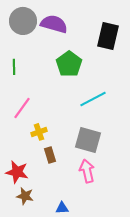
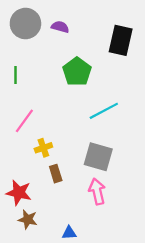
purple semicircle: (54, 24) -> (60, 27), size x0.6

